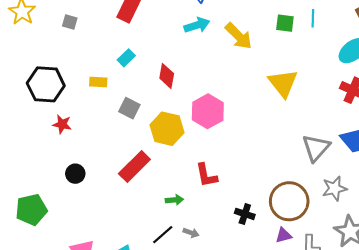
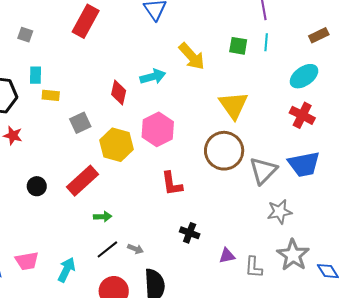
cyan arrow: (197, 25) -> (153, 77), moved
cyan rectangle: (126, 58) -> (36, 75), moved, turned -48
gray square: (129, 108) -> (80, 123), turned 35
black circle: (75, 174) -> (37, 186), moved
red L-shape: (206, 175) -> (172, 184), moved
green arrow: (174, 200) -> (103, 217), moved
brown circle: (289, 201) -> (224, 151), moved

